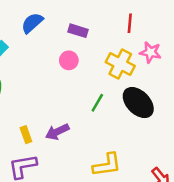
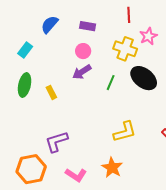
pink star: (150, 52) -> (148, 36), turned -30
purple arrow: (57, 132) -> (82, 72), moved
yellow rectangle: (26, 135) -> (51, 92), moved

